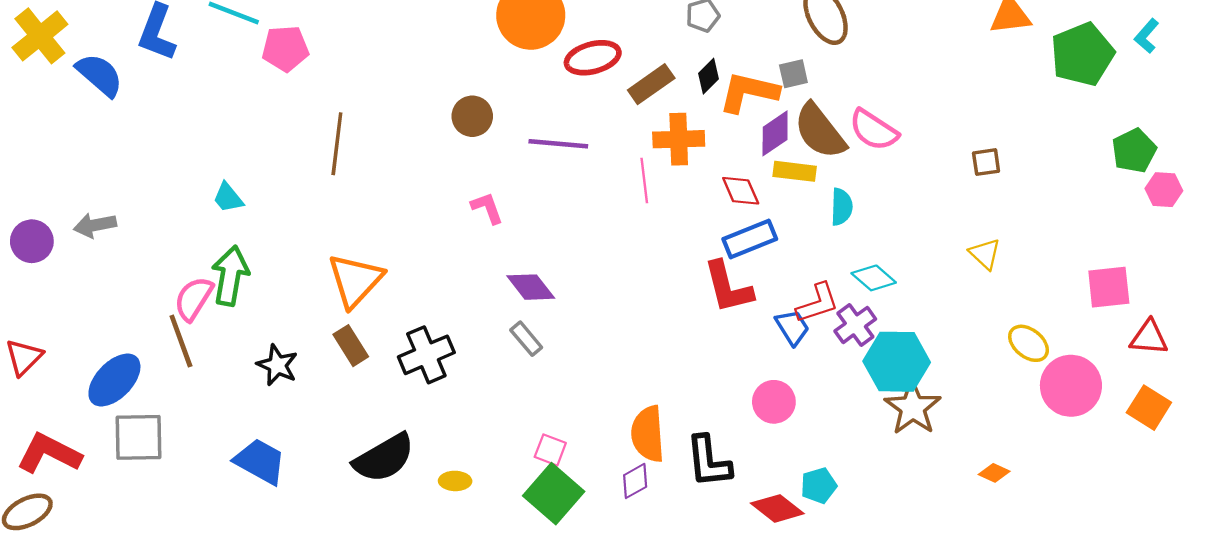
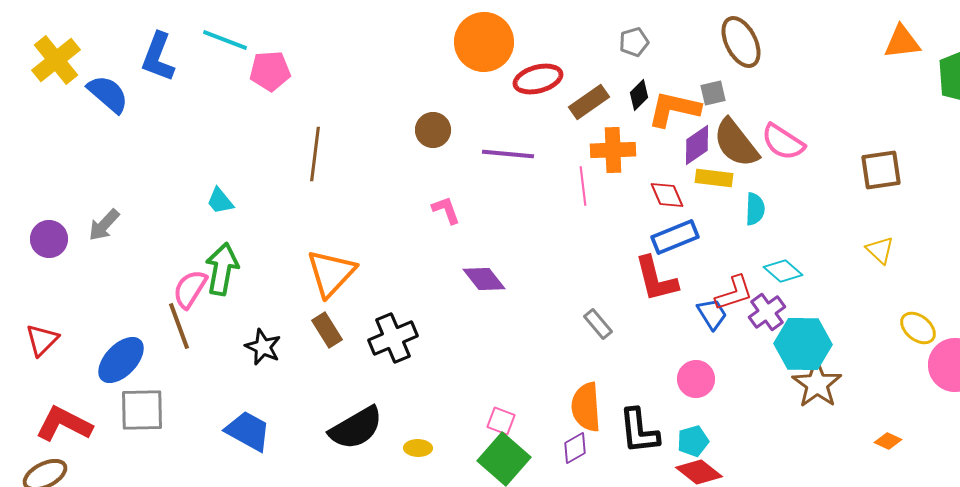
brown square: (986, 162) -> (881, 170), size x1.6
gray arrow: (95, 225) -> (104, 225), turned -36
gray rectangle: (526, 339) -> (598, 324), moved
cyan pentagon: (819, 486) -> (693, 441), moved

